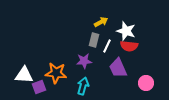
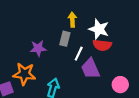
yellow arrow: (101, 22) -> (72, 20), turned -64
white line: (107, 46) -> (79, 54), moved
purple star: (84, 61) -> (38, 48), moved

